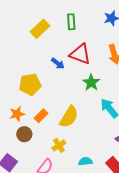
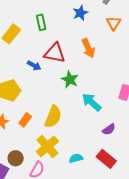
brown circle: (24, 134) -> (16, 158), moved
yellow cross: (59, 145) -> (47, 147), size x1.6

